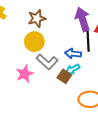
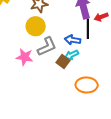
gray L-shape: (47, 62) -> (47, 47), turned -70
pink star: (25, 74) -> (25, 57), turned 30

